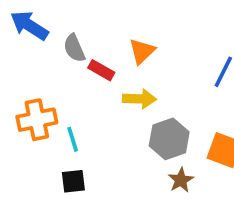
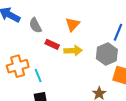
red rectangle: (101, 70) -> (52, 44), moved
gray hexagon: (169, 139) -> (107, 54), moved

